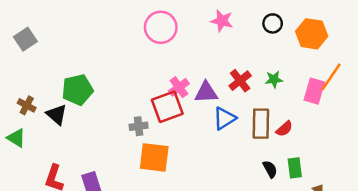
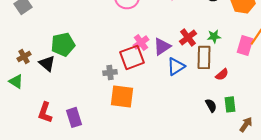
purple triangle: (206, 92) -> (162, 46), turned -30
brown cross: (27, 105) -> (24, 56), turned 32
brown rectangle: (261, 124) -> (204, 57), moved

